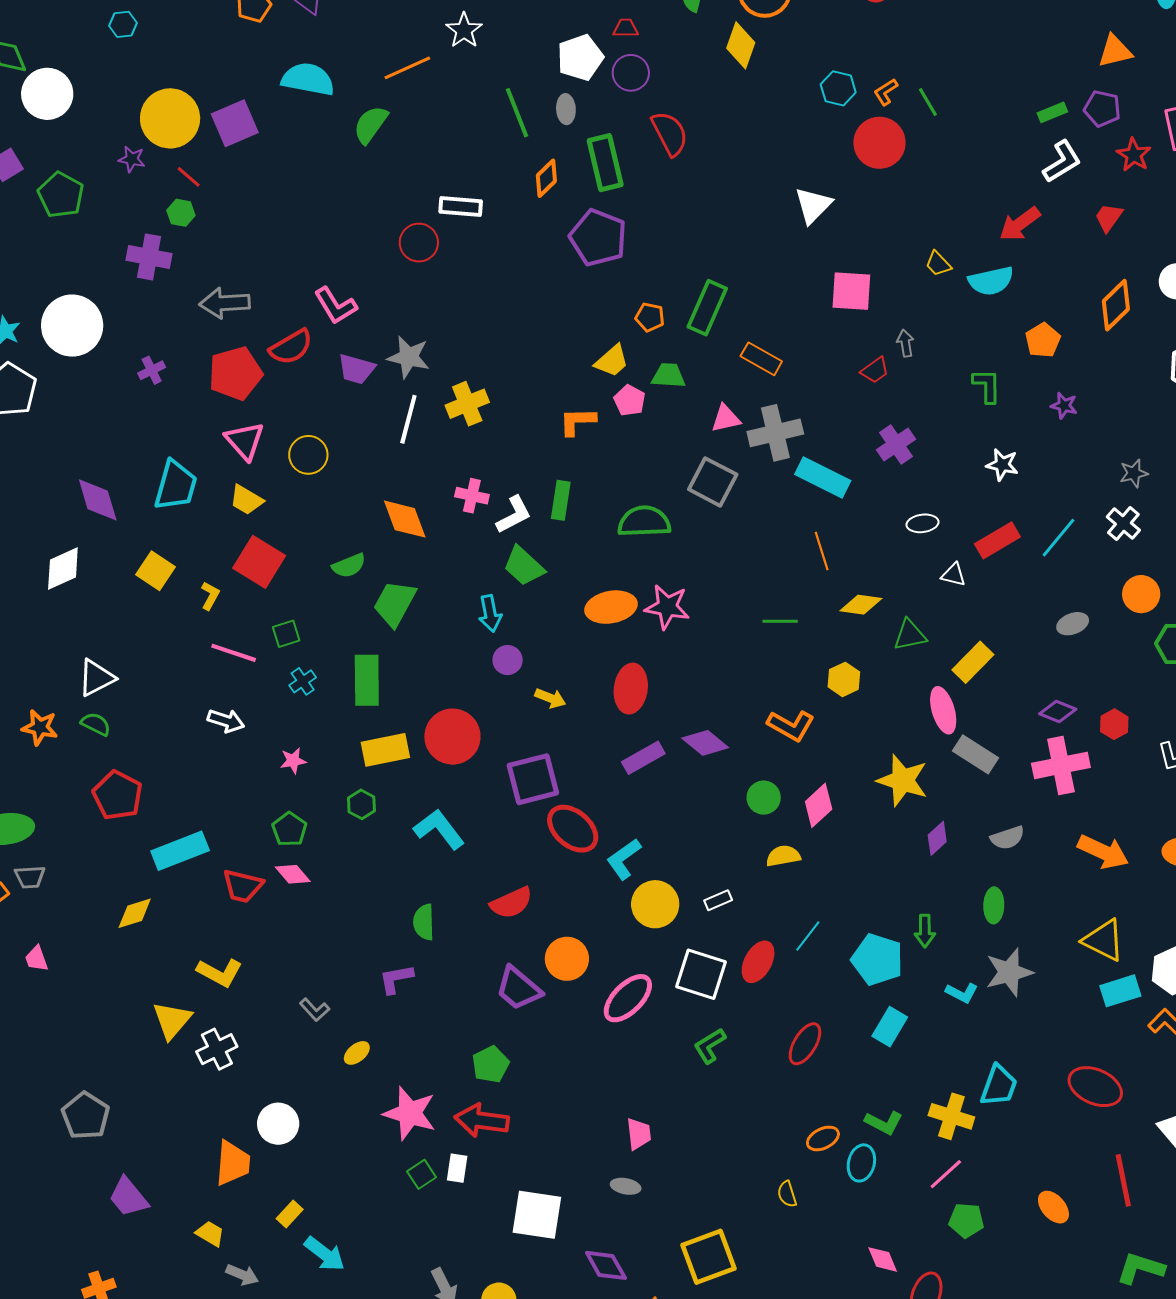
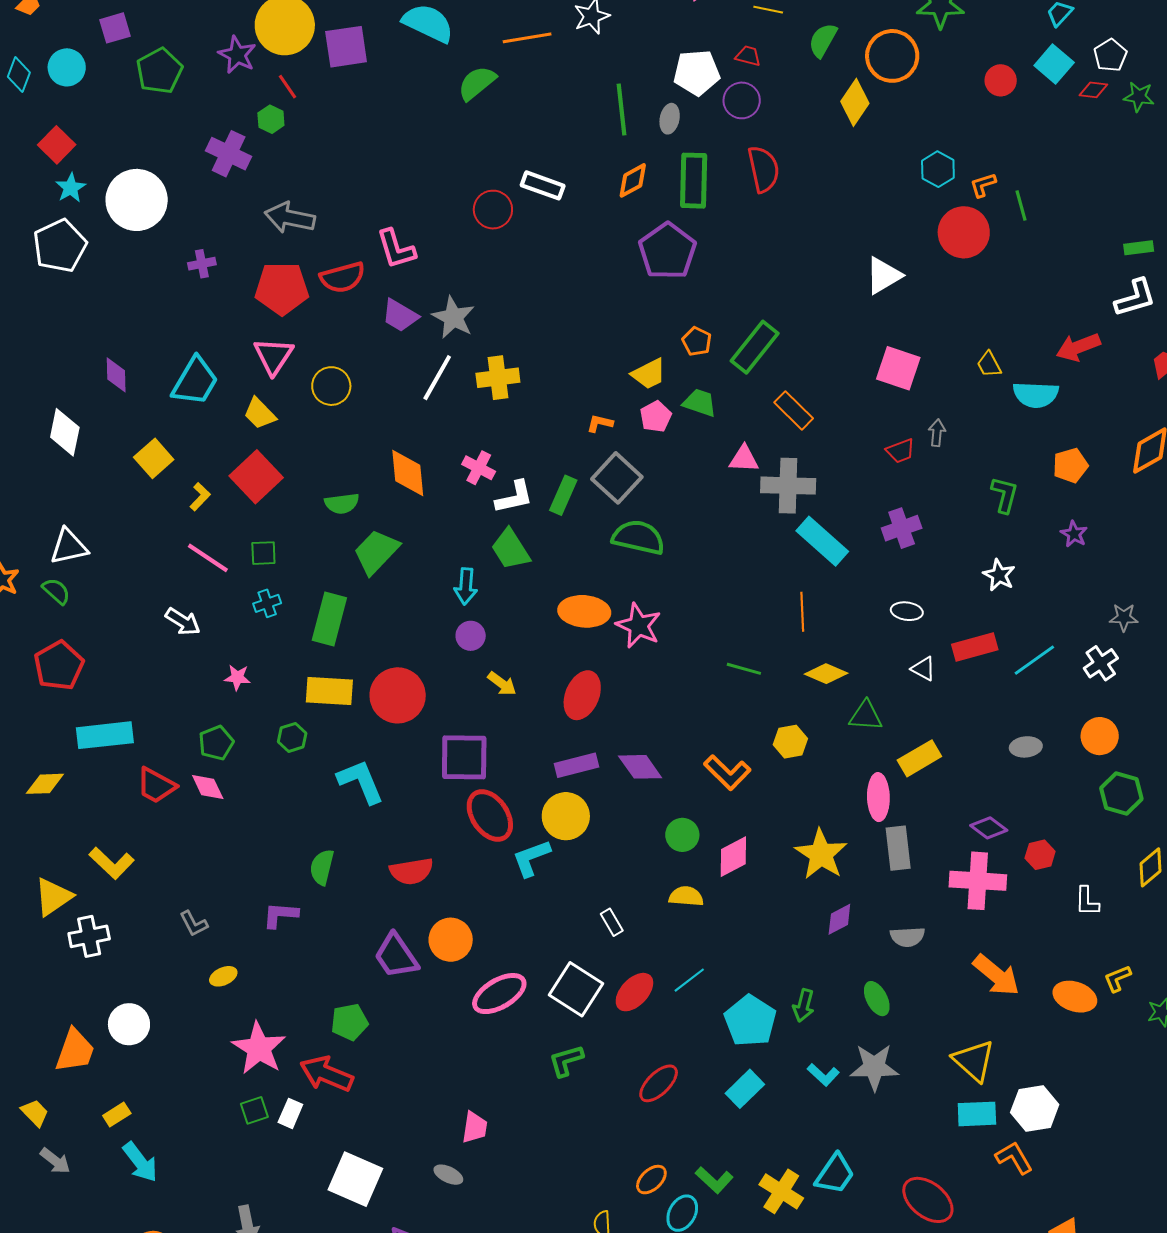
purple star: (132, 159) -> (237, 55), size x1.4
orange L-shape: (577, 421) -> (600, 423), size x0.7
gray square: (713, 482) -> (617, 478), moved
purple diamond: (98, 500) -> (116, 375), size x0.7
white diamond: (63, 568) -> (65, 432), turned -69
gray rectangle: (975, 754) -> (898, 848), turned 36
white rectangle: (718, 900) -> (612, 922), turned 68
yellow circle: (655, 904) -> (566, 816), moved
green ellipse: (994, 905) -> (877, 999), turned -44
orange ellipse: (823, 1138) -> (651, 1180), turned -32

